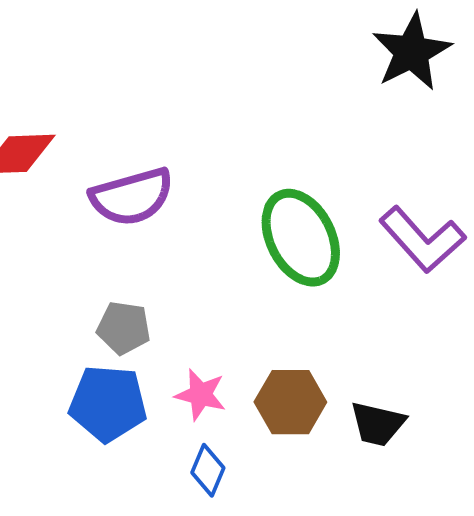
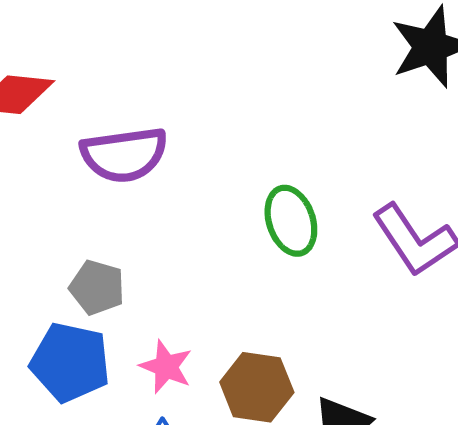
green ellipse: (301, 238) -> (291, 221), size x0.7

